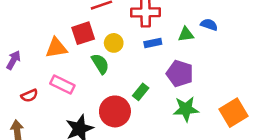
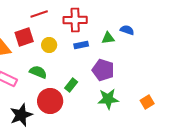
green semicircle: (100, 64) -> (38, 72), moved, turned -36
orange square: (234, 113) -> (147, 102), size x0.6

